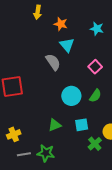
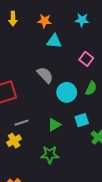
yellow arrow: (38, 12) -> (13, 19), moved
cyan triangle: (67, 45) -> (54, 41), turned -35
gray semicircle: (53, 62) -> (45, 75), moved
gray line: (24, 154) -> (22, 123), moved

